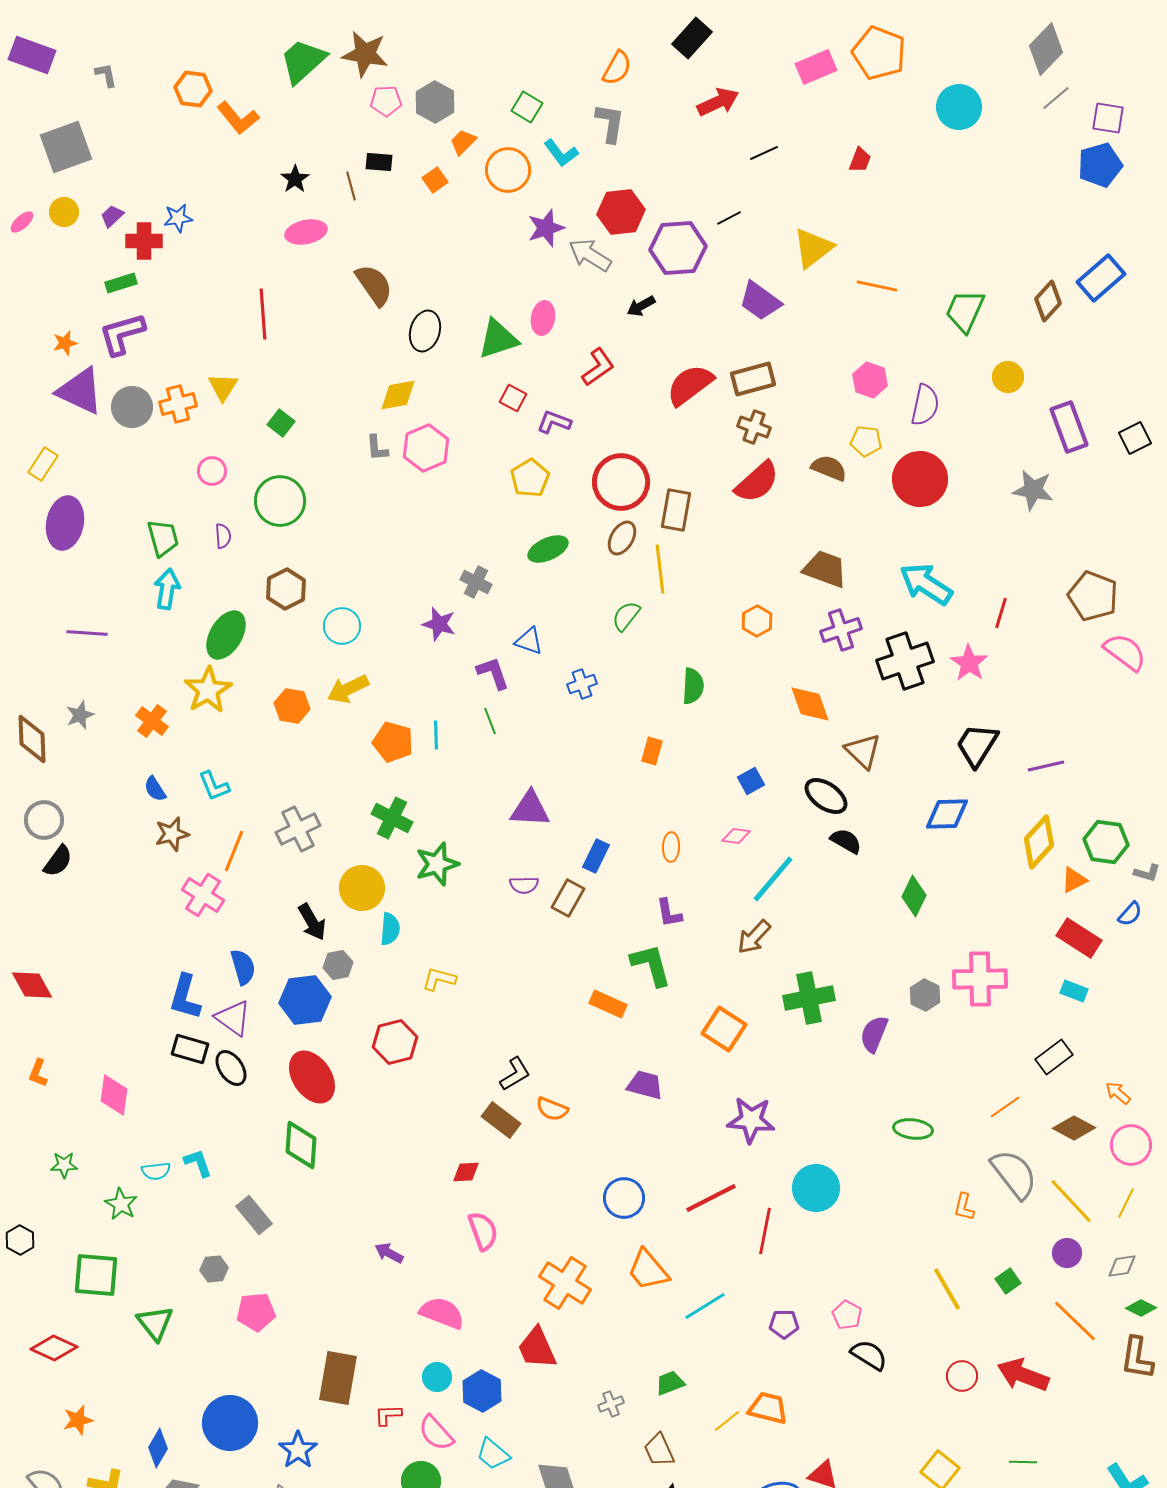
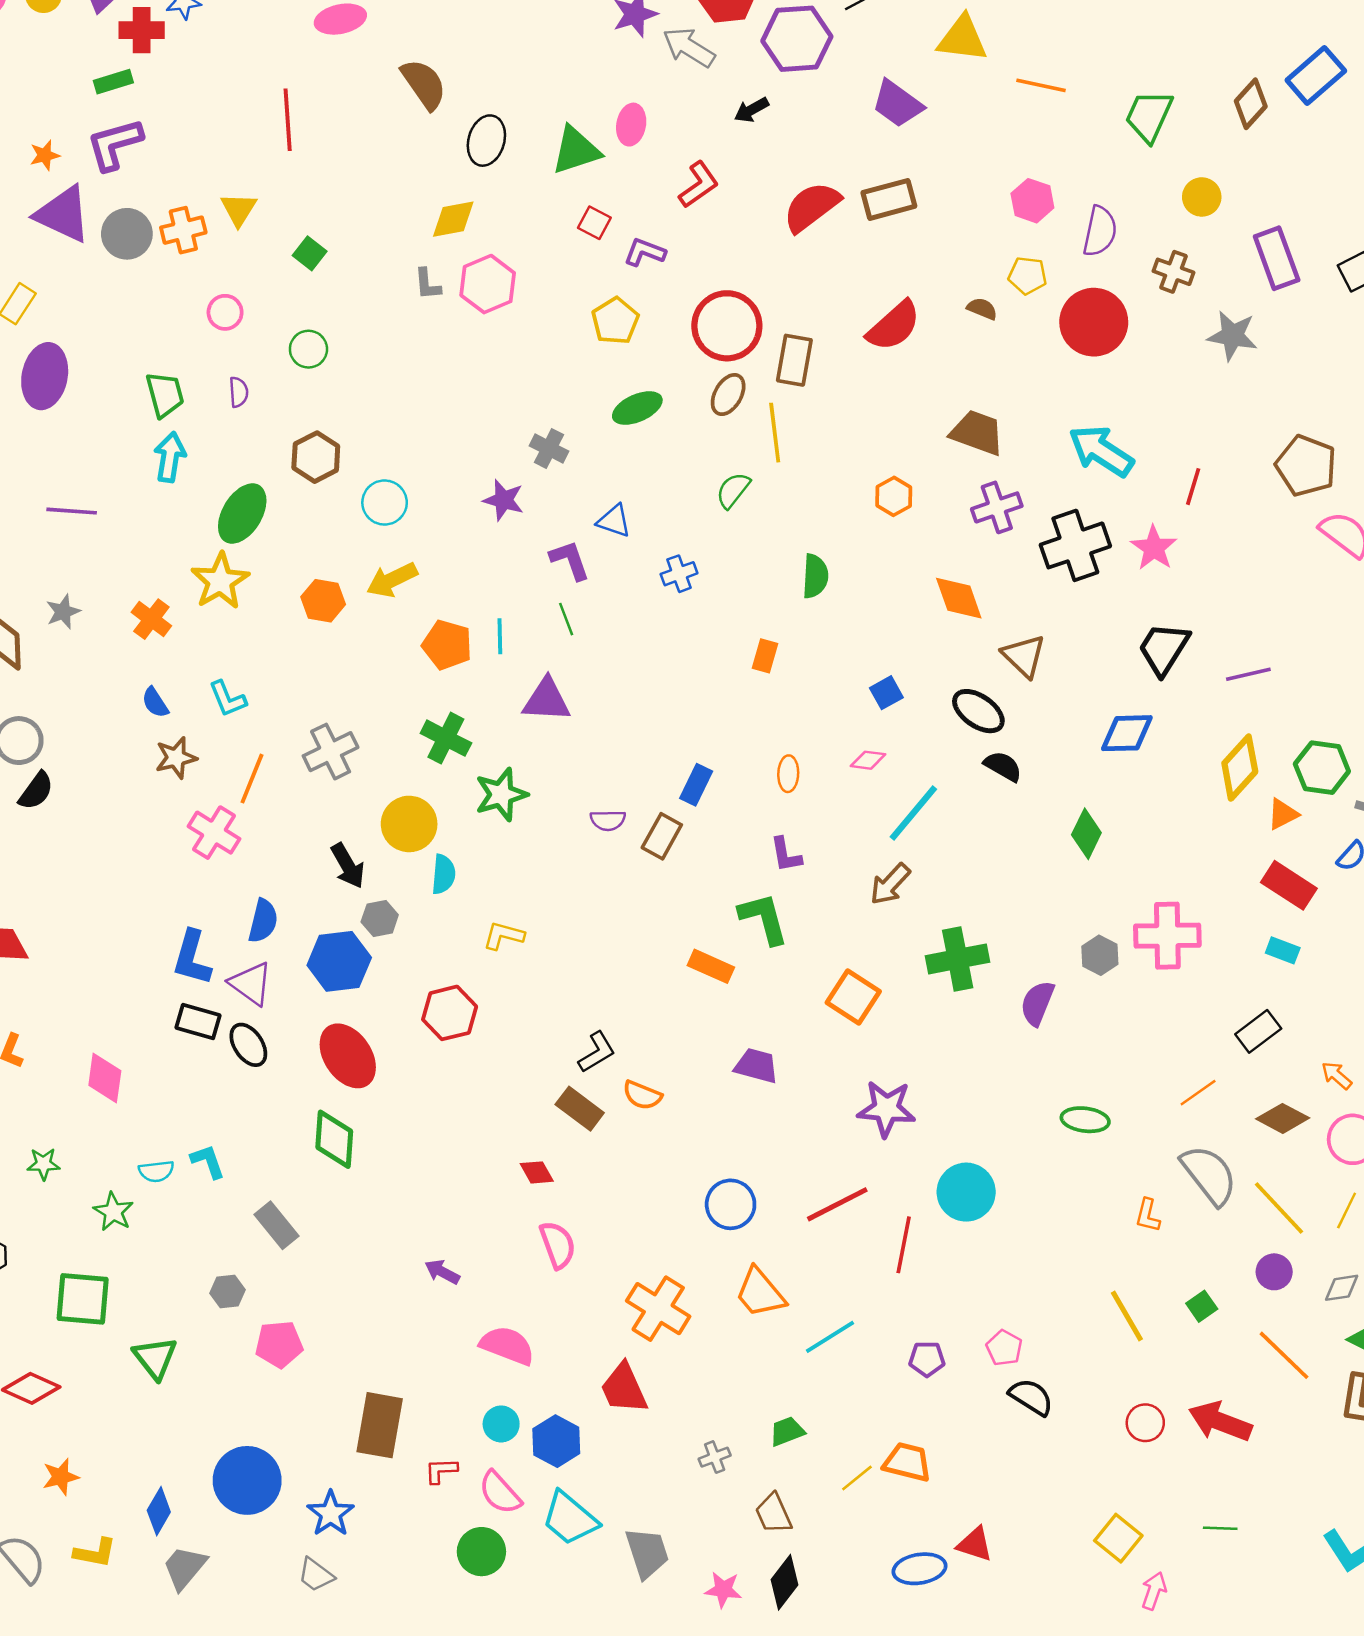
yellow triangle: (813, 248) -> (962, 39), turned 45
brown cross: (754, 427) -> (1174, 272), moved
brown semicircle: (829, 468) -> (982, 309), size x0.7
green circle: (280, 501) -> (308, 349), size x0.6
purple triangle: (530, 809) -> (547, 700), moved
blue semicircle: (243, 967) -> (263, 921), turned 30
red diamond: (466, 1172) -> (537, 1172), turned 64
cyan trapezoid: (493, 1454) -> (570, 1518), size x1.4

